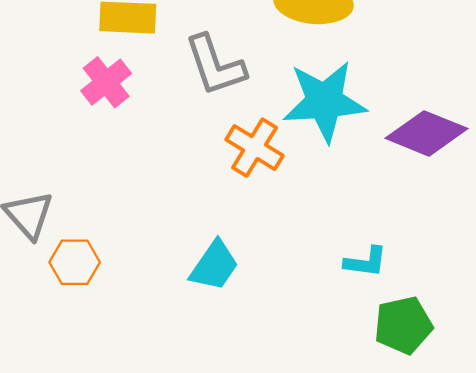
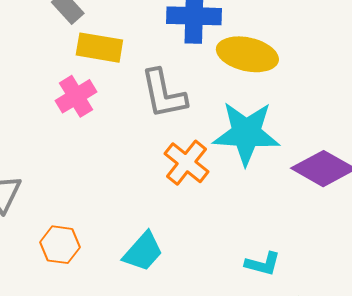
orange hexagon: (75, 262) -> (60, 245), moved

